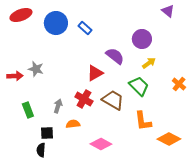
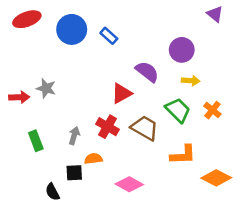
yellow arrow: (149, 63) -> (191, 81), turned 40
orange cross: (179, 84) -> (212, 110), moved
orange L-shape: (143, 121) -> (183, 155), turned -85
black square: (47, 133) -> (74, 173), moved
black semicircle: (41, 150) -> (52, 192), turned -32

